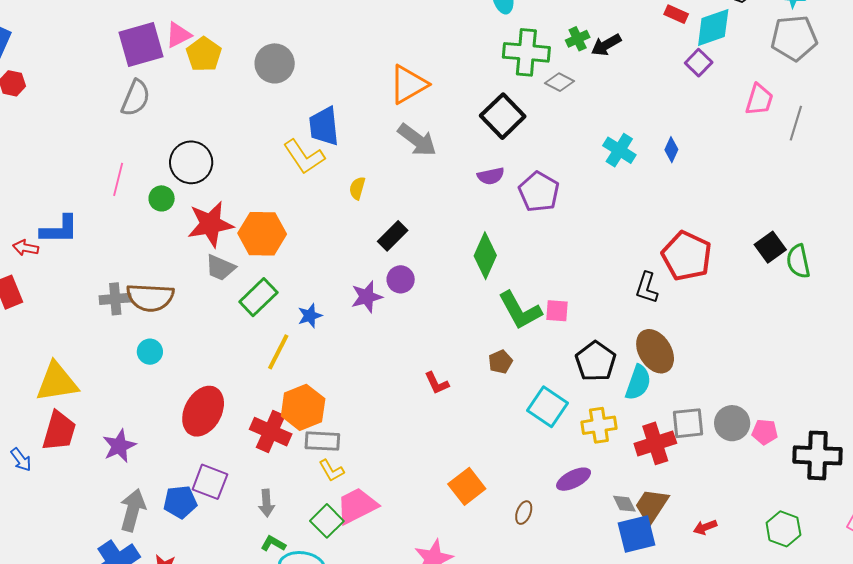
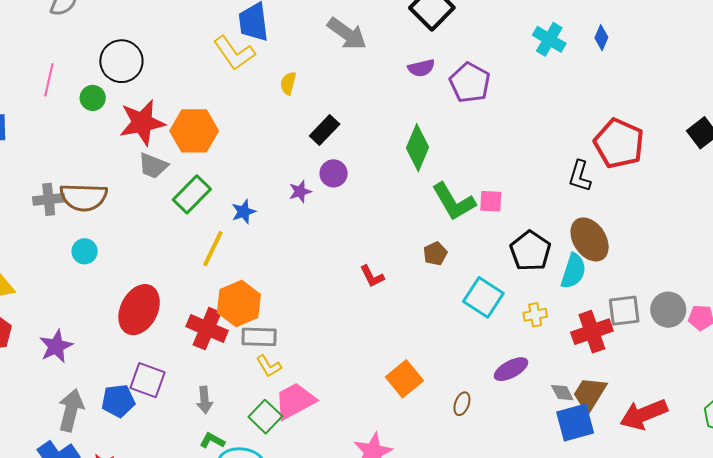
purple star: (367, 297) -> (300, 192), size x0.7
yellow cross: (599, 425) -> (535, 315), size x0.7
red arrow: (705, 527) -> (644, 414), size x2.0

